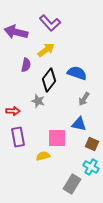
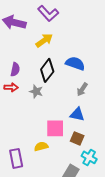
purple semicircle: (26, 65) -> (15, 69), moved
red arrow: (13, 111) -> (11, 87), moved
purple rectangle: (18, 137) -> (16, 158), moved
brown square: (92, 144) -> (77, 138), moved

